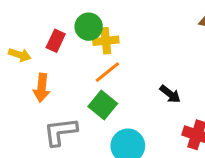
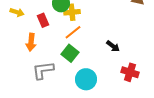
red rectangle: (56, 41) -> (43, 20), moved, turned -48
yellow arrow: (20, 55) -> (17, 12), moved

